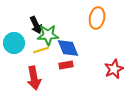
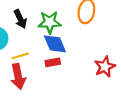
green star: (48, 35) -> (50, 22), moved
yellow line: (41, 50) -> (20, 56), moved

